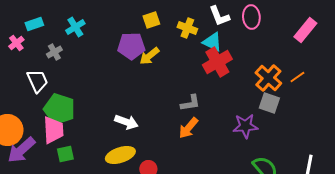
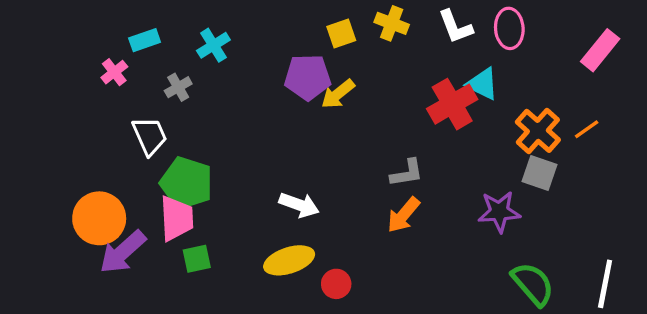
yellow cross: (187, 28) -> (392, 23), moved
cyan triangle: (212, 42) -> (482, 84), moved

